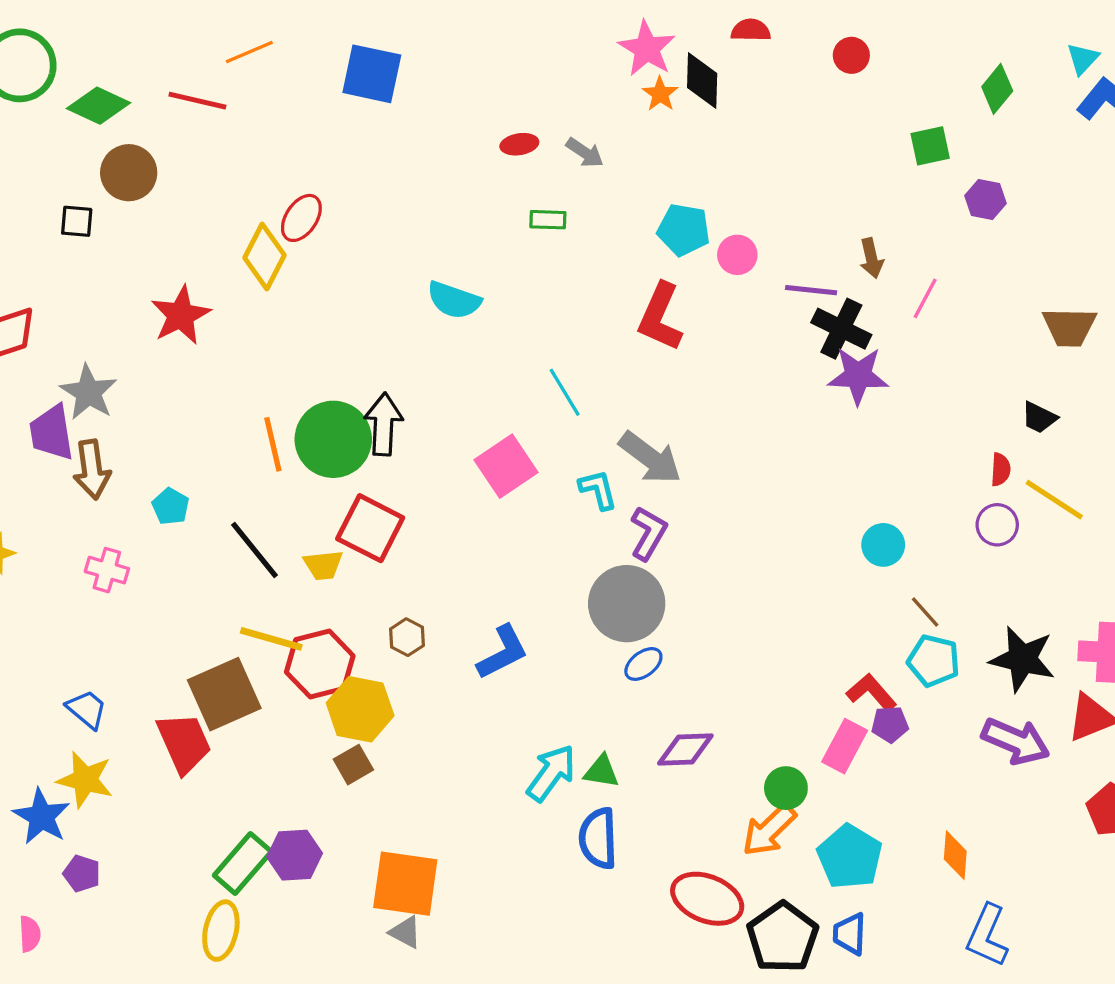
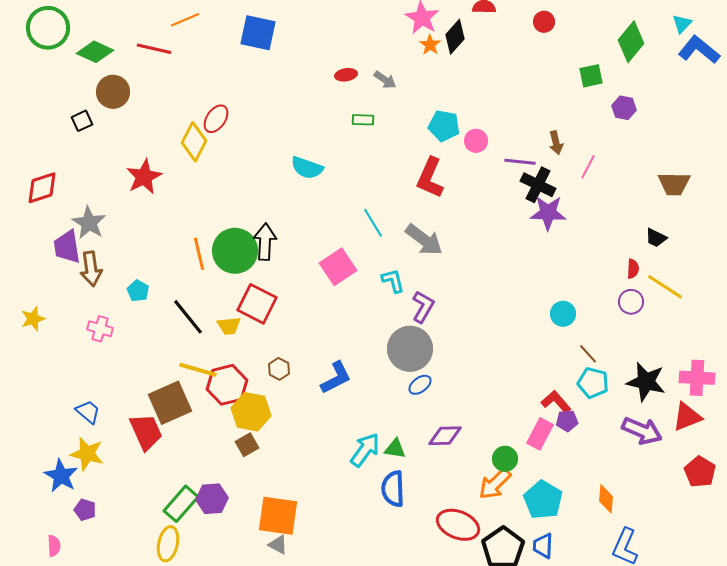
black diamond: (702, 80) -> (455, 37), turned 40
green diamond: (997, 89) -> (631, 42), size x1.4
black square: (77, 221) -> (82, 121), turned -30
gray arrow: (650, 458) -> (424, 240), moved

